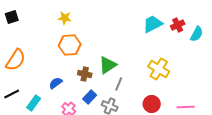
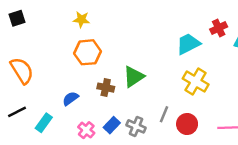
cyan trapezoid: (153, 24) -> (188, 44), moved
orange semicircle: (16, 60) -> (22, 71), turned -65
gray line: (119, 84) -> (164, 114), moved
blue rectangle: (90, 97) -> (112, 125), moved

